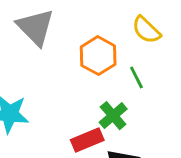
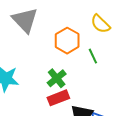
green cross: (113, 116) -> (57, 78), moved

